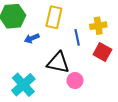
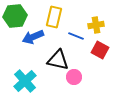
blue line: (77, 37) -> (76, 36), turned -56
blue arrow: (32, 38) -> (33, 37), size x1.5

